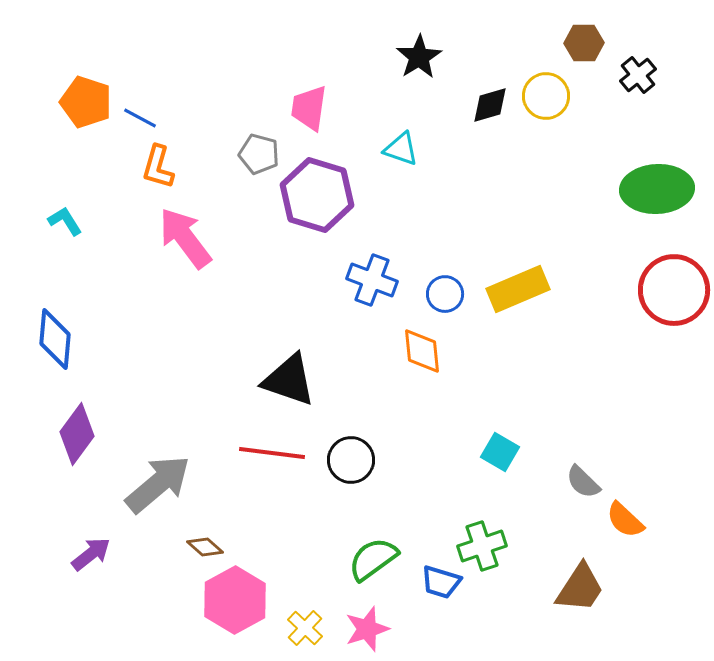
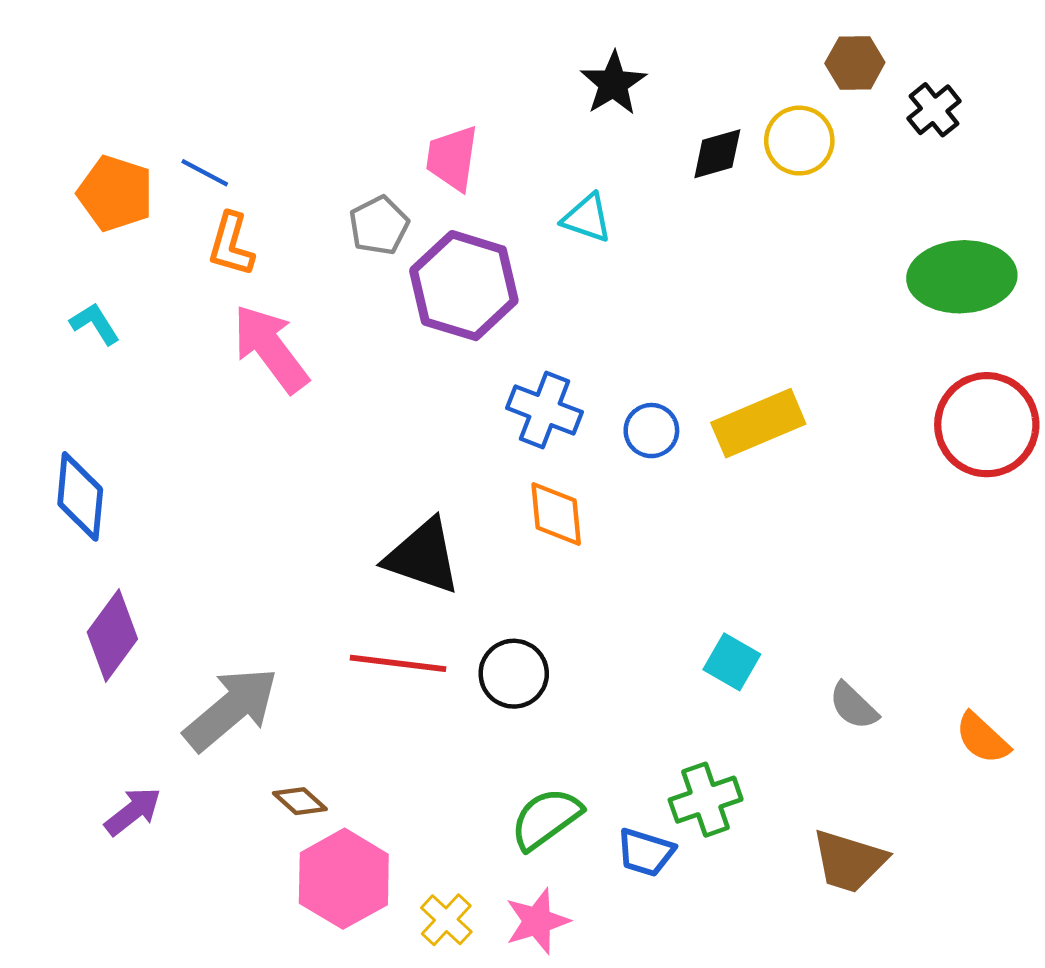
orange pentagon: (86, 102) -> (115, 193), moved
gray pentagon: (259, 154) -> (379, 225), turned 30
orange diamond: (422, 351) -> (556, 514), moved
orange semicircle: (625, 520) -> (982, 738), moved
brown trapezoid: (580, 588) -> (849, 861), turned 74

